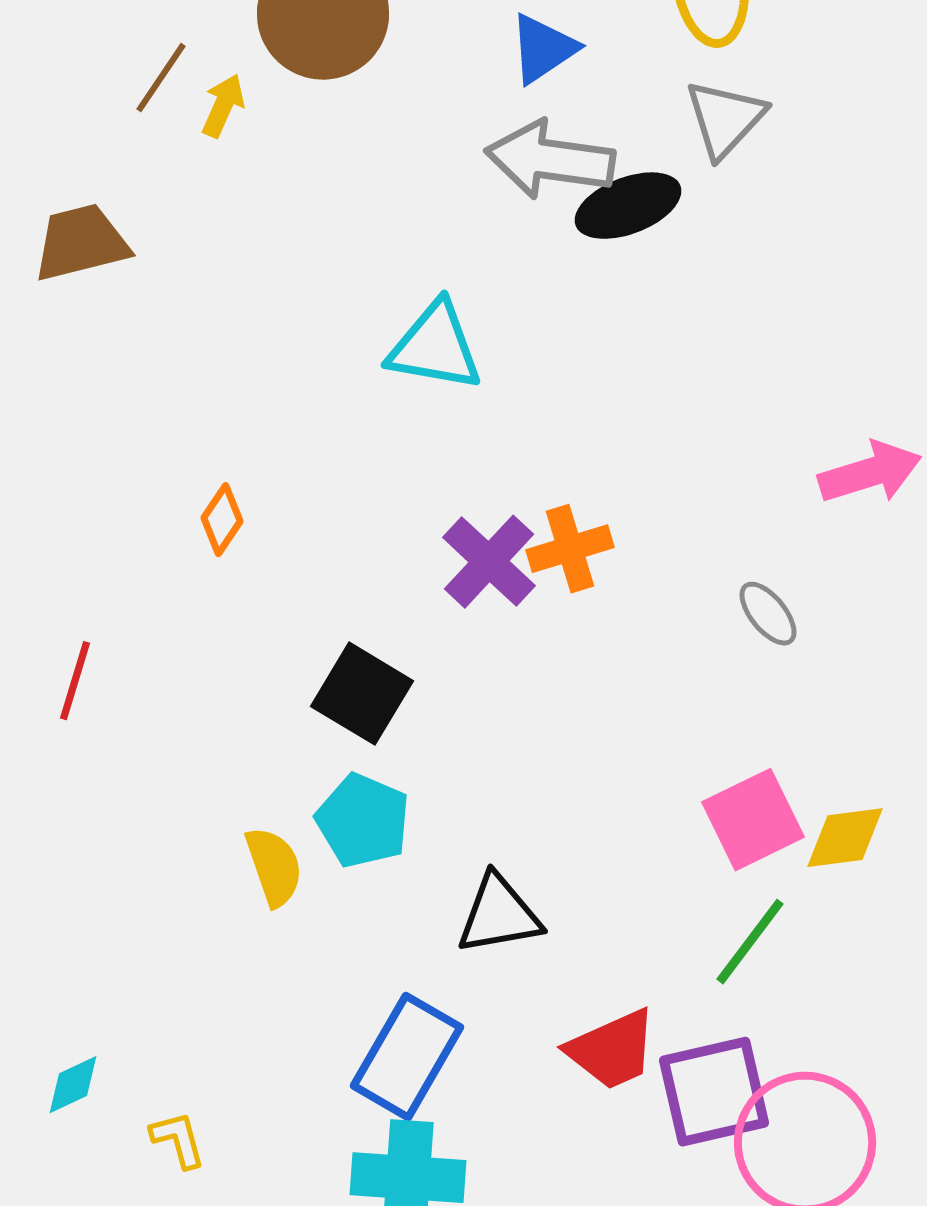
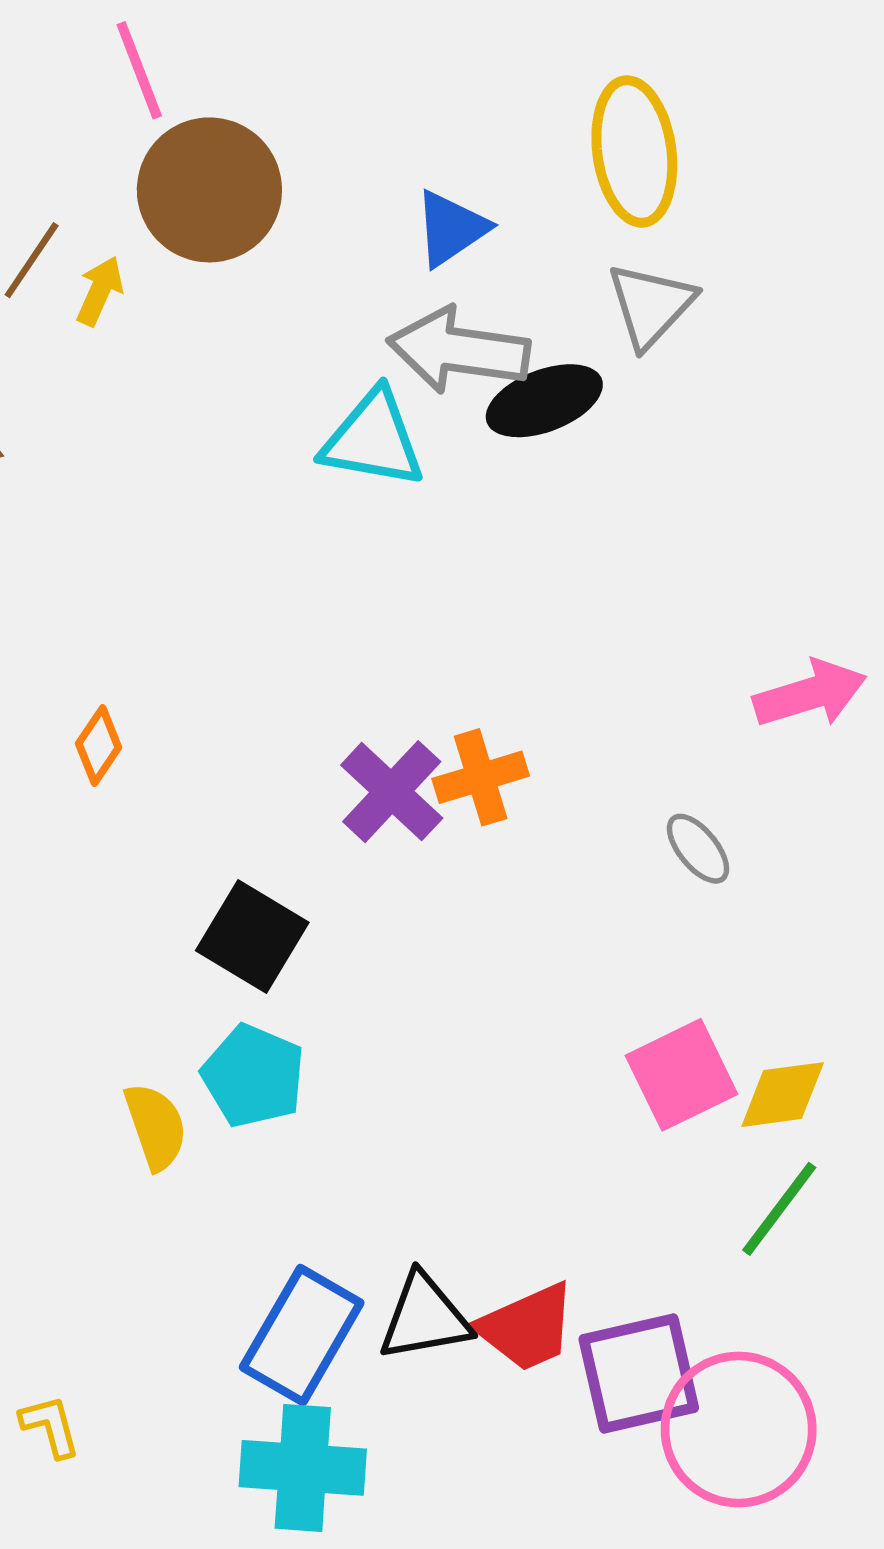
cyan triangle: (435, 347) -> (373, 439), moved
black triangle: (499, 915) -> (425, 1317), moved
green line: (750, 942) -> (779, 1209), moved

